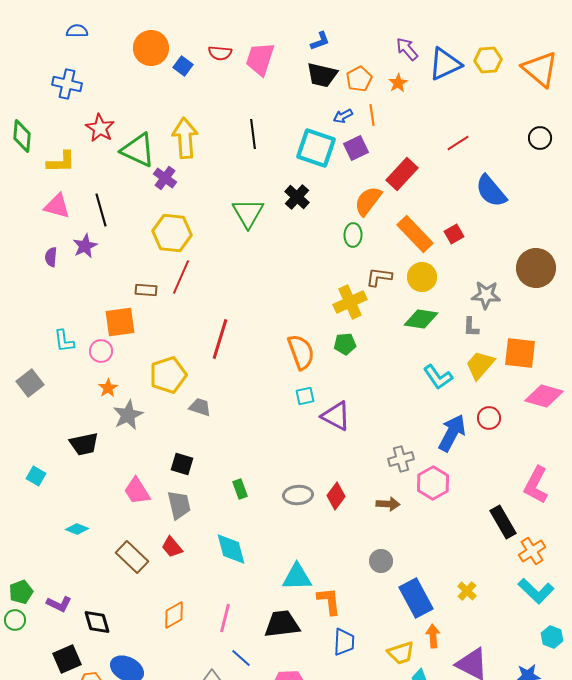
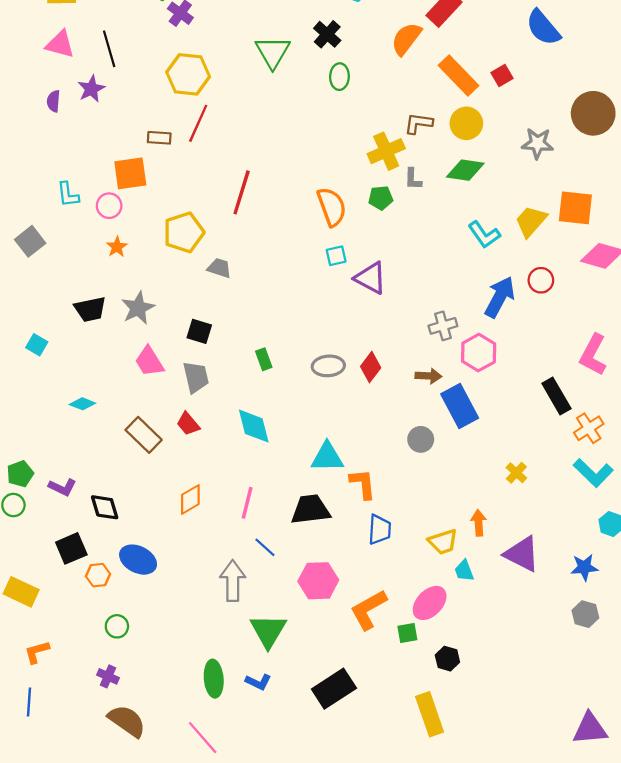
green ellipse: (353, 235) -> (339, 77), moved
gray L-shape: (471, 327) -> (413, 179), moved
gray star: (128, 415) -> (138, 308), moved
blue rectangle: (416, 598) -> (460, 406), moved

